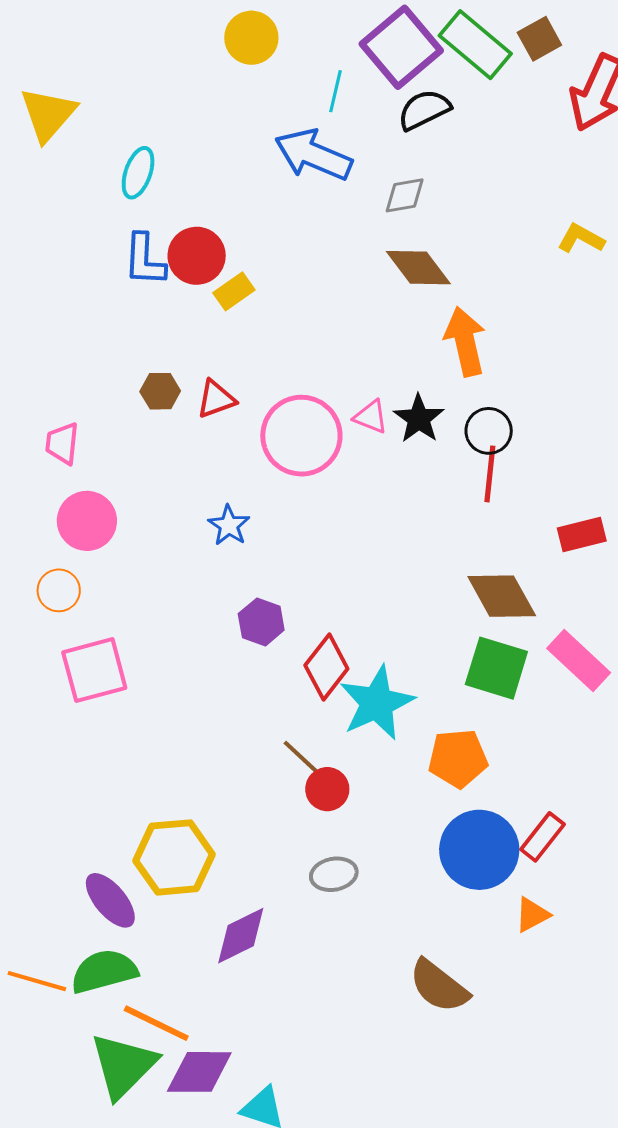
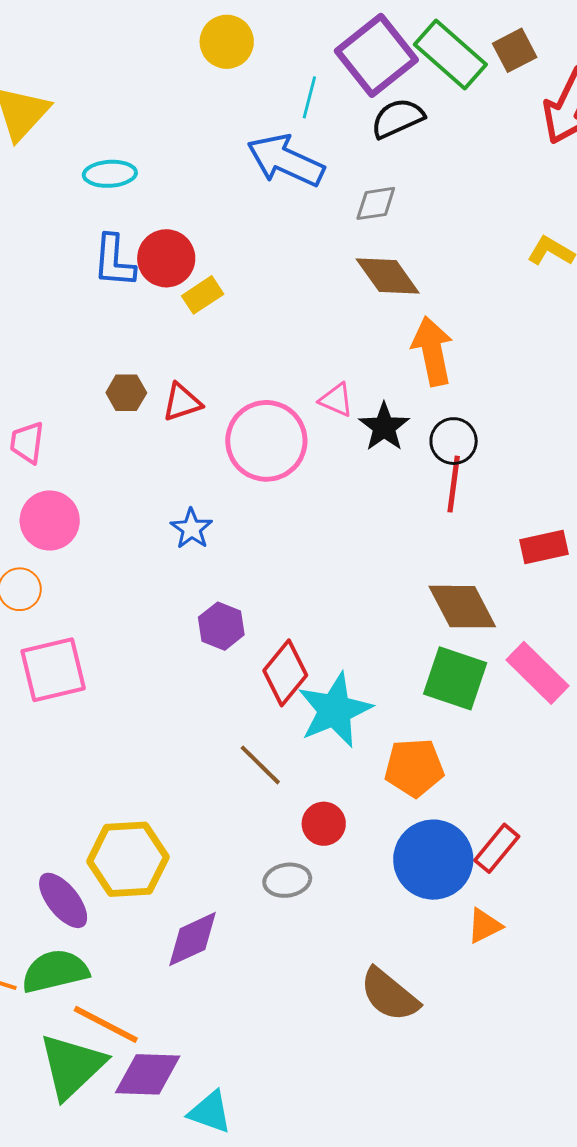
cyan ellipse: (138, 173) -> (110, 174), turned 66
pink triangle: (371, 417) -> (336, 400), moved
red circle: (327, 789) -> (324, 824), moved

